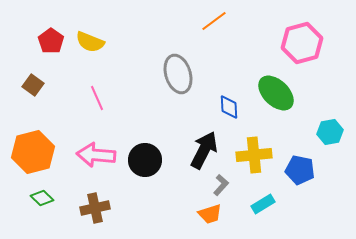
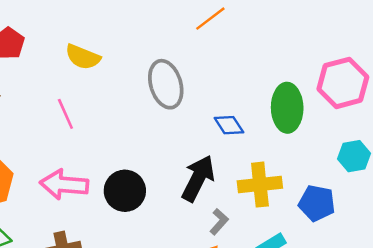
yellow semicircle: (90, 42) -> (83, 57), moved
pink hexagon: (302, 43) -> (343, 83), moved
green ellipse: (276, 93) -> (287, 108), turned 45
blue diamond: (229, 107) -> (229, 125), turned -30

